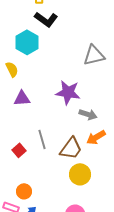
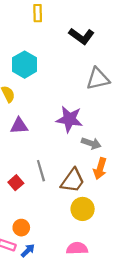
black L-shape: (46, 19) -> (81, 36), moved
orange arrow: (96, 137) -> (100, 168), turned -42

